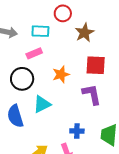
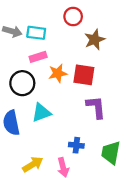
cyan rectangle: (40, 31) -> (36, 33), moved
red square: (96, 65) -> (84, 75), moved
orange star: (61, 74) -> (58, 73), moved

